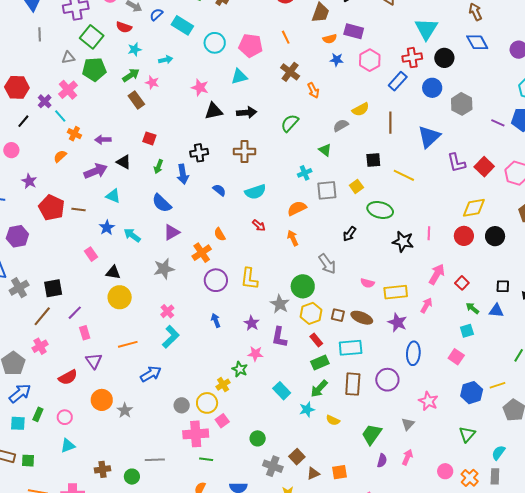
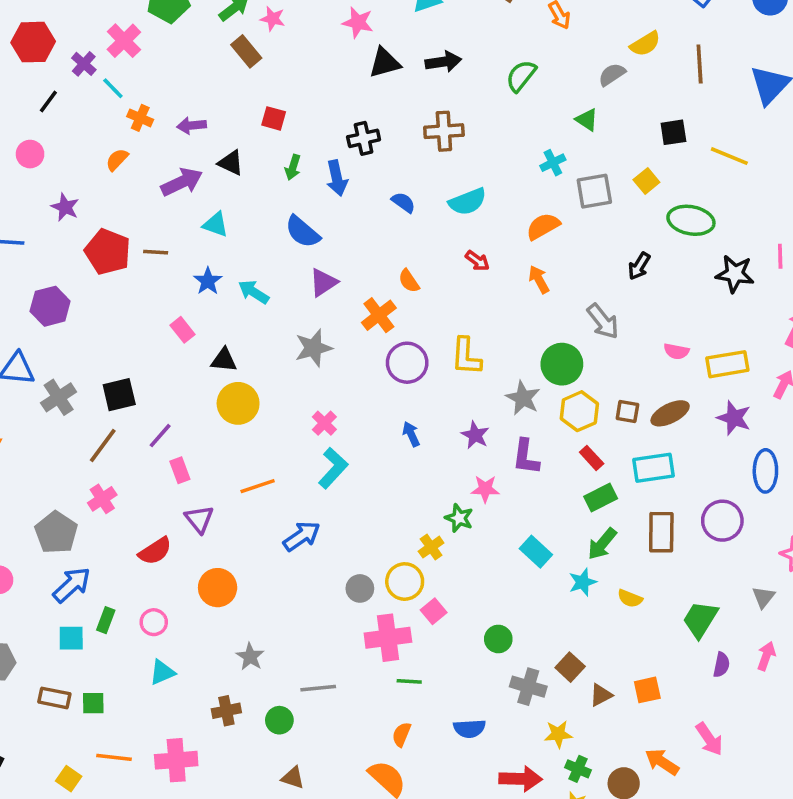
brown ellipse: (362, 318) -> (670, 413), turned -45
gray star: (125, 410) -> (250, 657), moved

